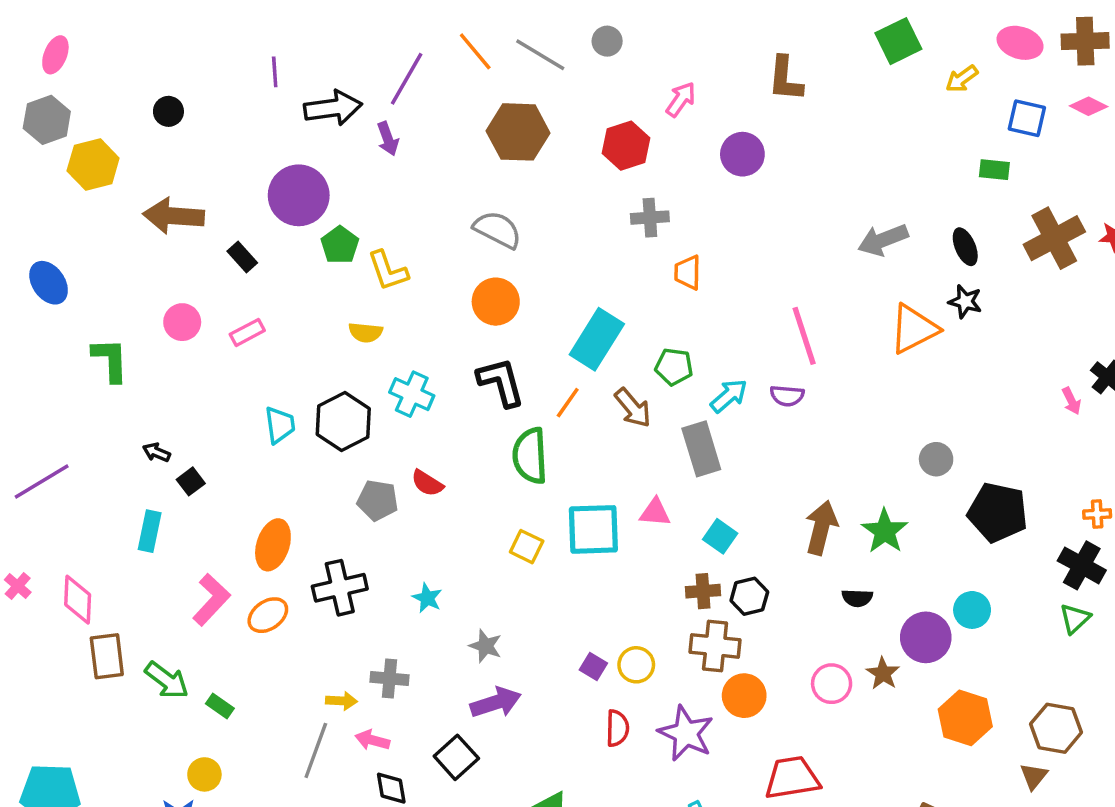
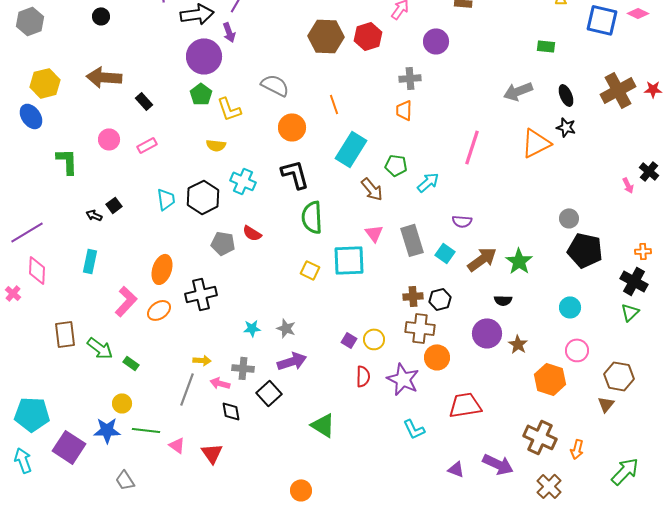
blue square: (1027, 118) -> (602, 20), size x1.4
brown hexagon: (518, 132) -> (326, 36), moved
yellow hexagon: (93, 164) -> (45, 83), moved
green rectangle: (994, 170) -> (546, 46), moved
purple circle: (299, 195) -> (204, 56), moved
gray cross: (650, 218) -> (410, 78), moved
gray semicircle: (497, 230) -> (275, 85), moved
pink line: (804, 336) -> (472, 147), turned 36
purple semicircle: (787, 396) -> (462, 221), moved
orange line: (568, 403) -> (334, 104), moved, turned -54
gray rectangle: (701, 449) -> (412, 240), moved
gray circle: (936, 459) -> (569, 218), moved
black square: (191, 481) -> (114, 205), moved
pink triangle: (655, 512) -> (374, 233), moved, turned 48
brown arrow: (821, 528) -> (482, 259), turned 40
cyan square: (720, 536) -> (445, 253), moved
cyan star: (427, 598) -> (252, 328), moved, turned -30
pink diamond: (78, 600) -> (37, 270), moved
purple circle: (926, 637) -> (487, 333), moved
gray cross: (390, 679) -> (243, 368), moved
pink circle: (832, 684) -> (577, 350), moved
orange hexagon: (965, 718) -> (550, 379), moved

